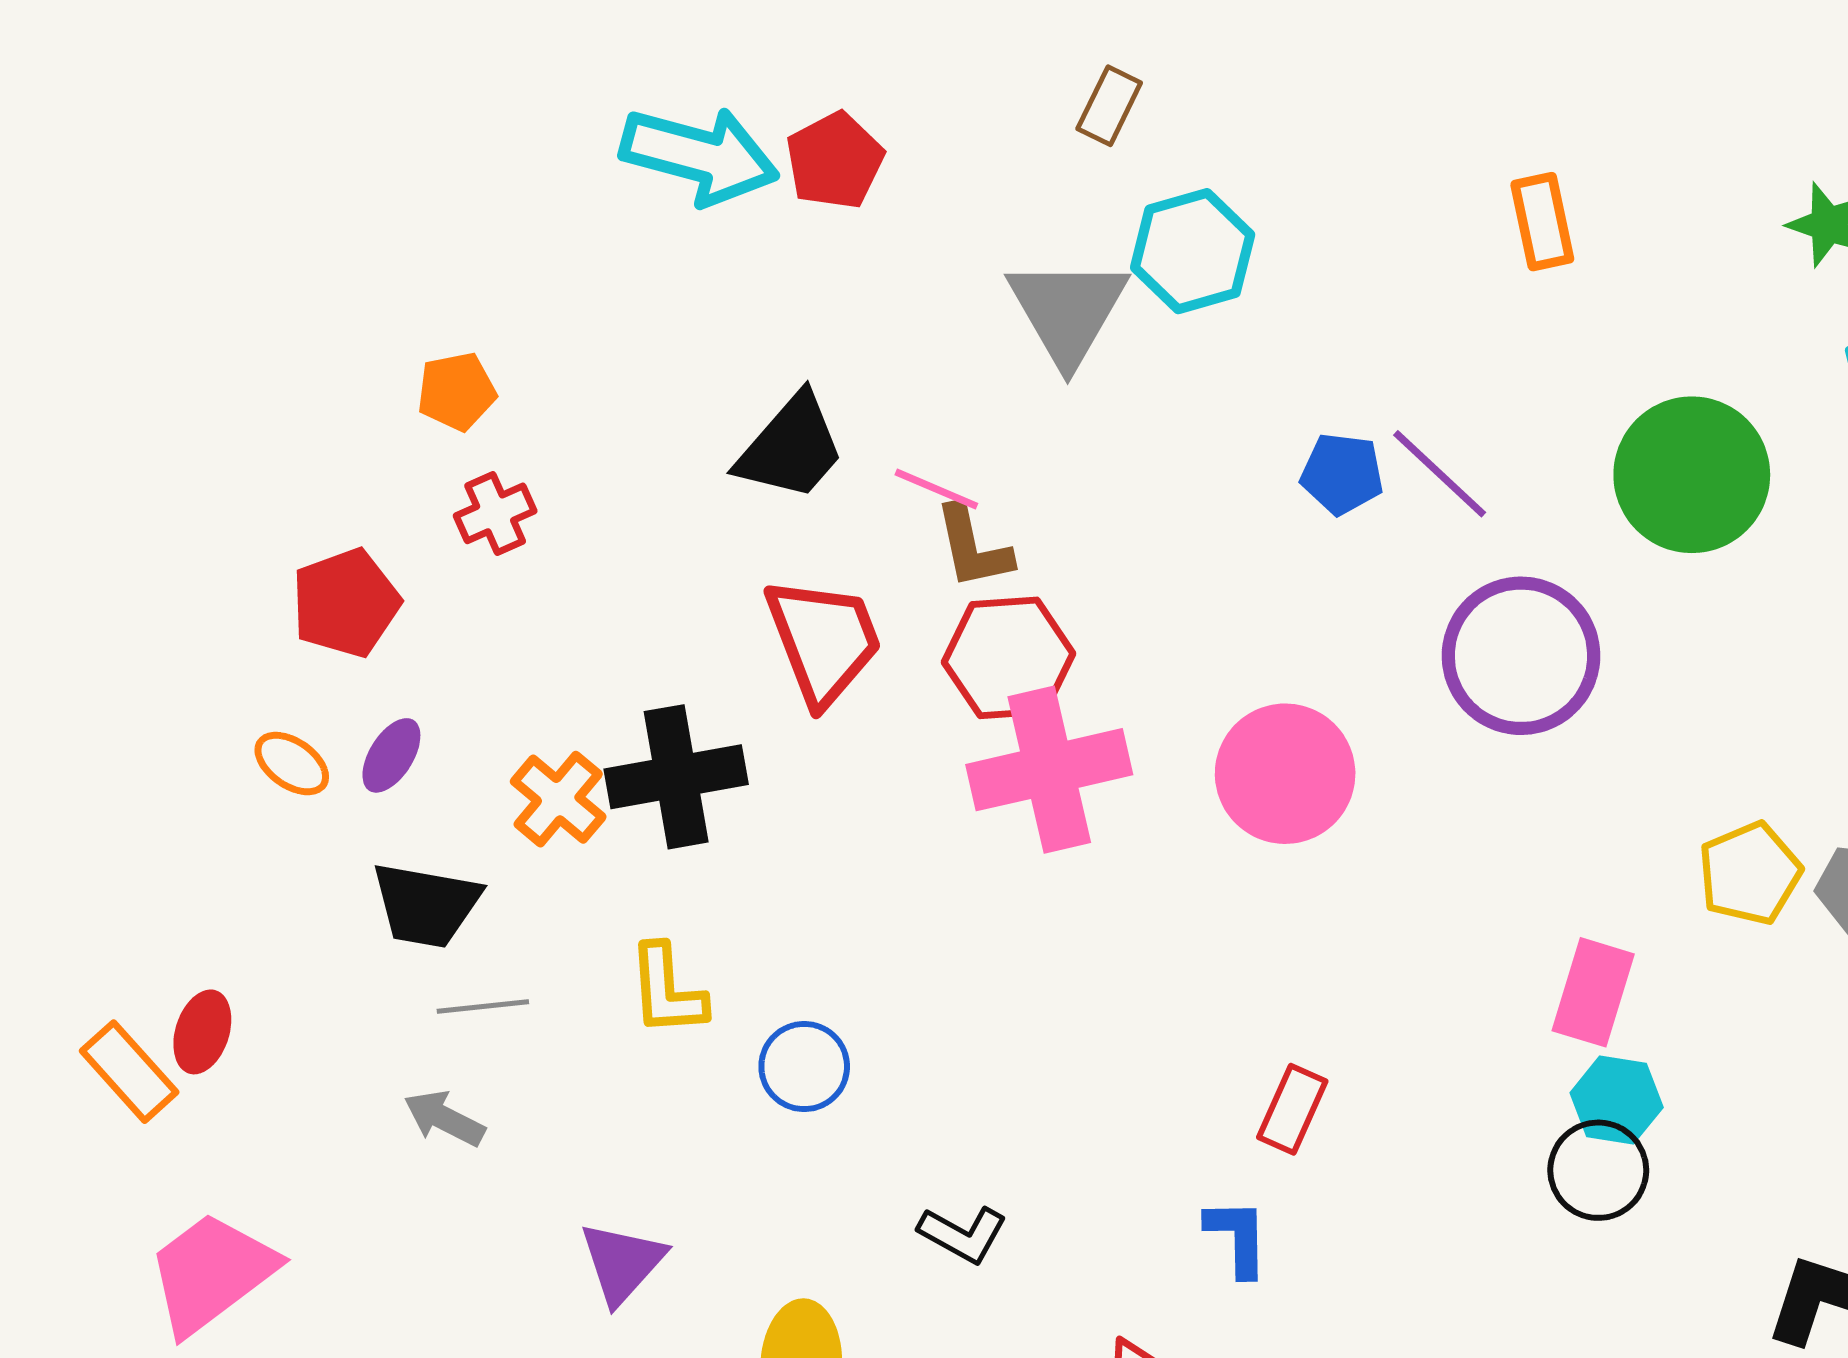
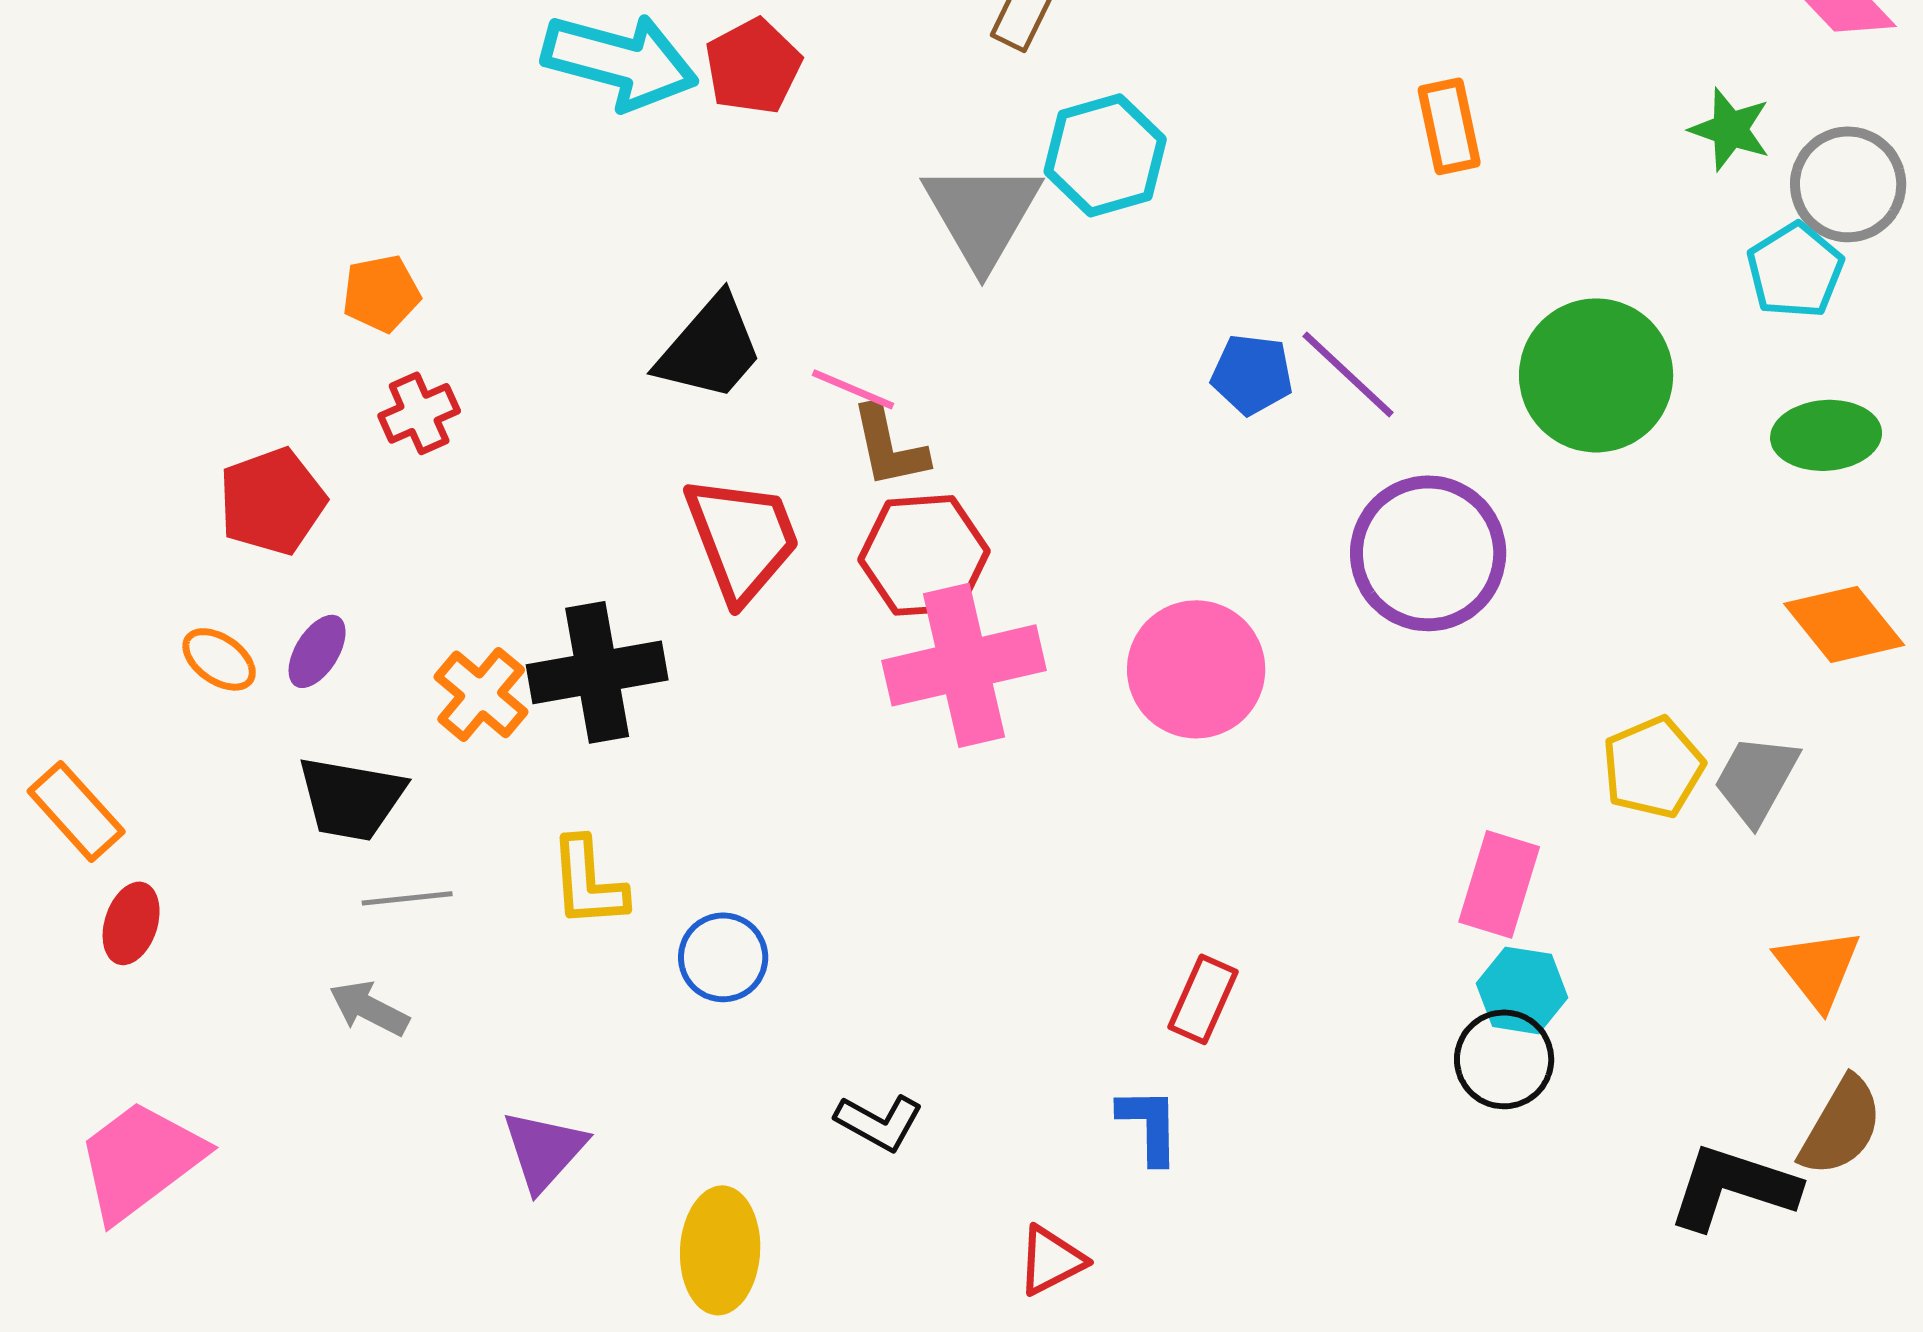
orange rectangle: (129, 1072) -> (76, 811), moved

